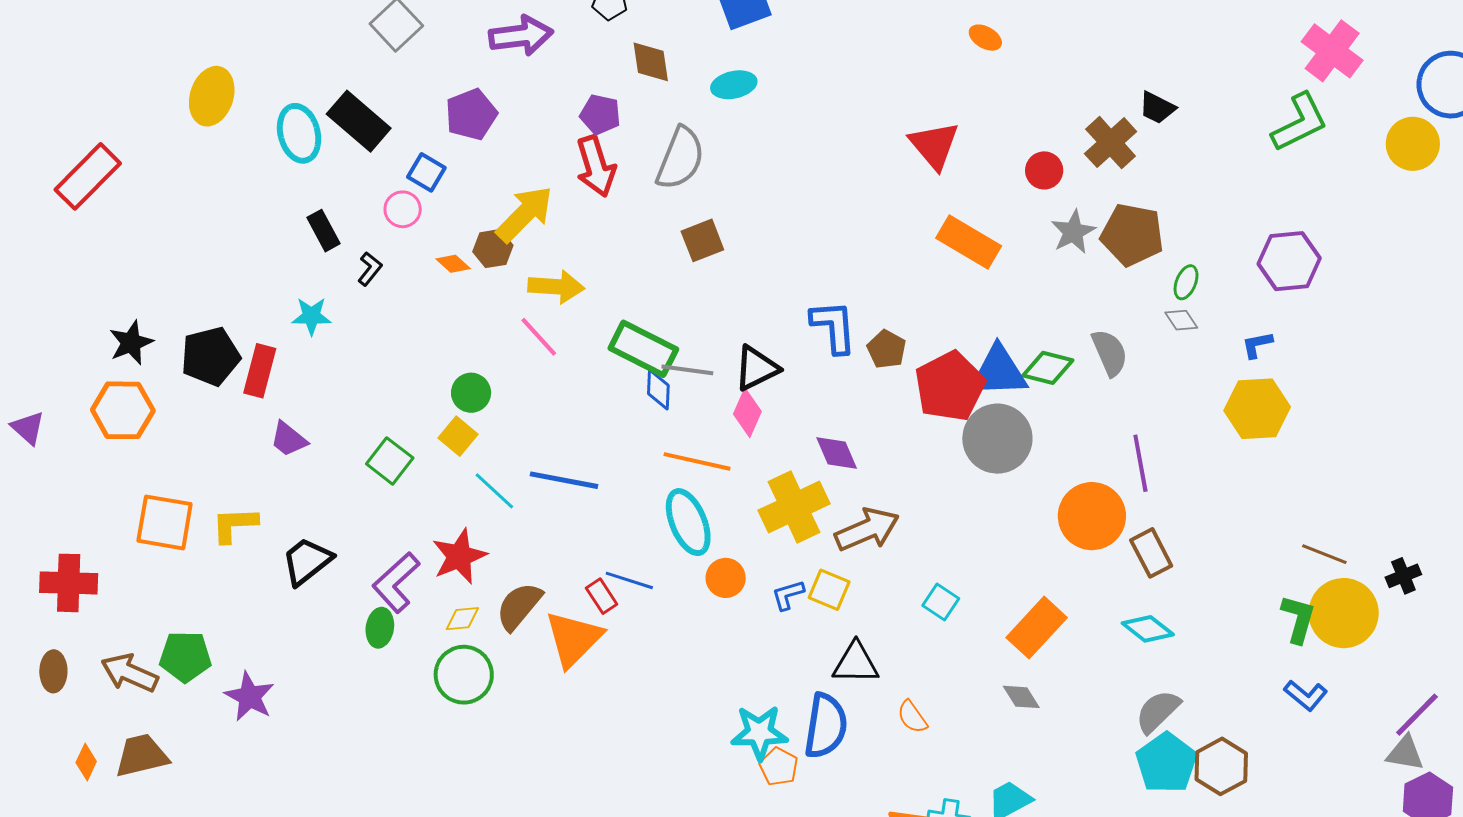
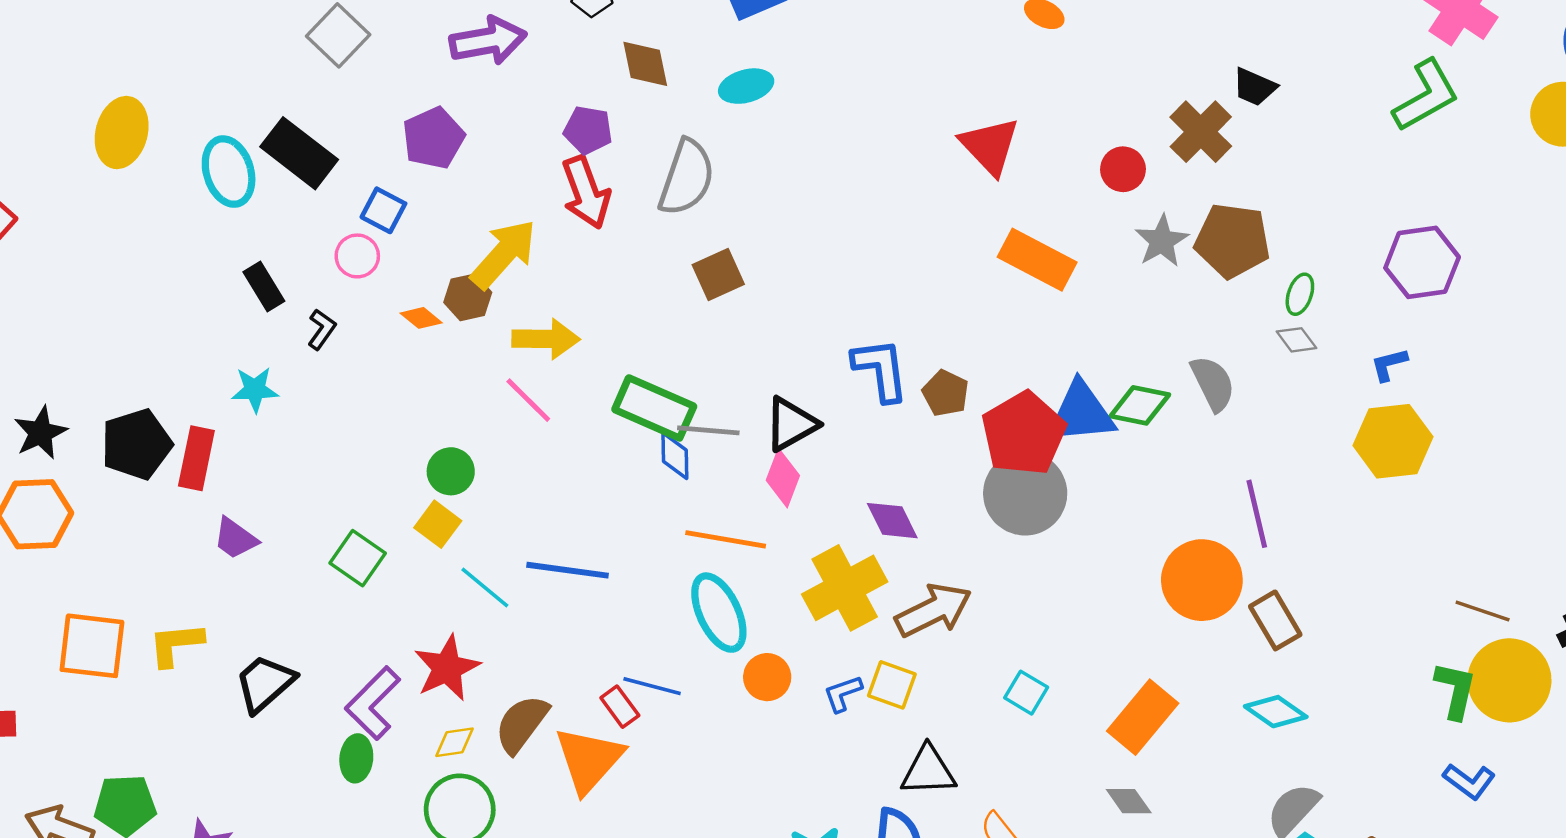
gray circle: (997, 439) -> (1025, 493), moved

